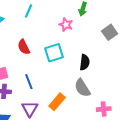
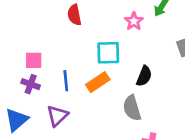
red semicircle: (24, 47) -> (74, 15), moved
orange rectangle: (57, 102) -> (98, 82), moved

